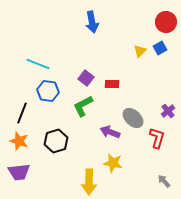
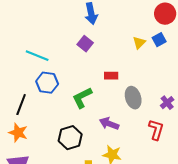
purple square: (86, 78) -> (85, 44), moved
gray ellipse: (133, 118) -> (133, 98), moved, turned 30
black hexagon: (56, 141) -> (70, 138), moved

